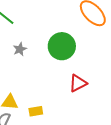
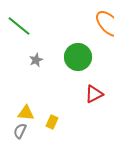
yellow rectangle: (36, 111) -> (52, 122), turned -56

